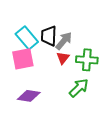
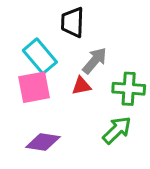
black trapezoid: (49, 36) -> (72, 22), moved
red triangle: (63, 58) -> (81, 86), moved, turned 40

